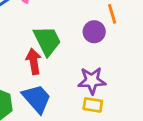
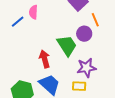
green trapezoid: (47, 41) -> (67, 45), moved
yellow rectangle: (93, 105) -> (79, 86), moved

